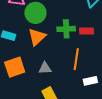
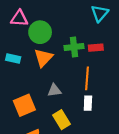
orange square: (15, 67) -> (24, 105), moved
white rectangle: (90, 81) -> (88, 103), moved, turned -72

